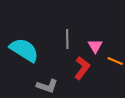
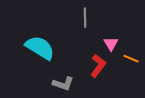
gray line: (67, 39) -> (85, 18), moved

